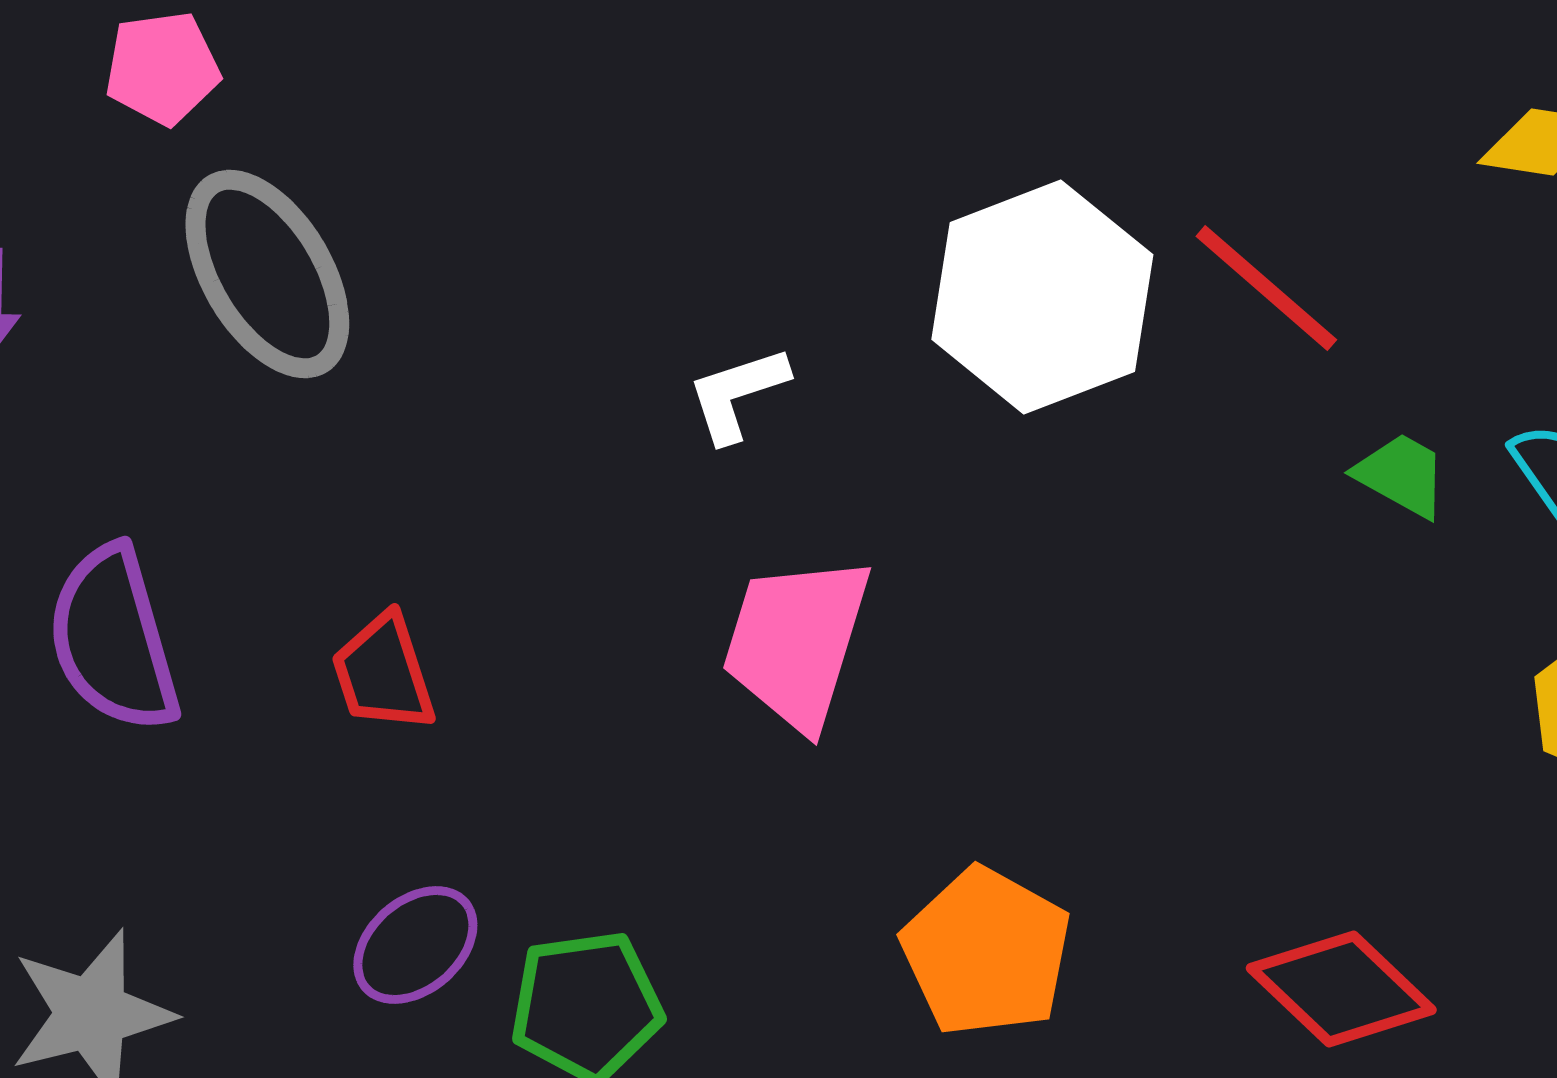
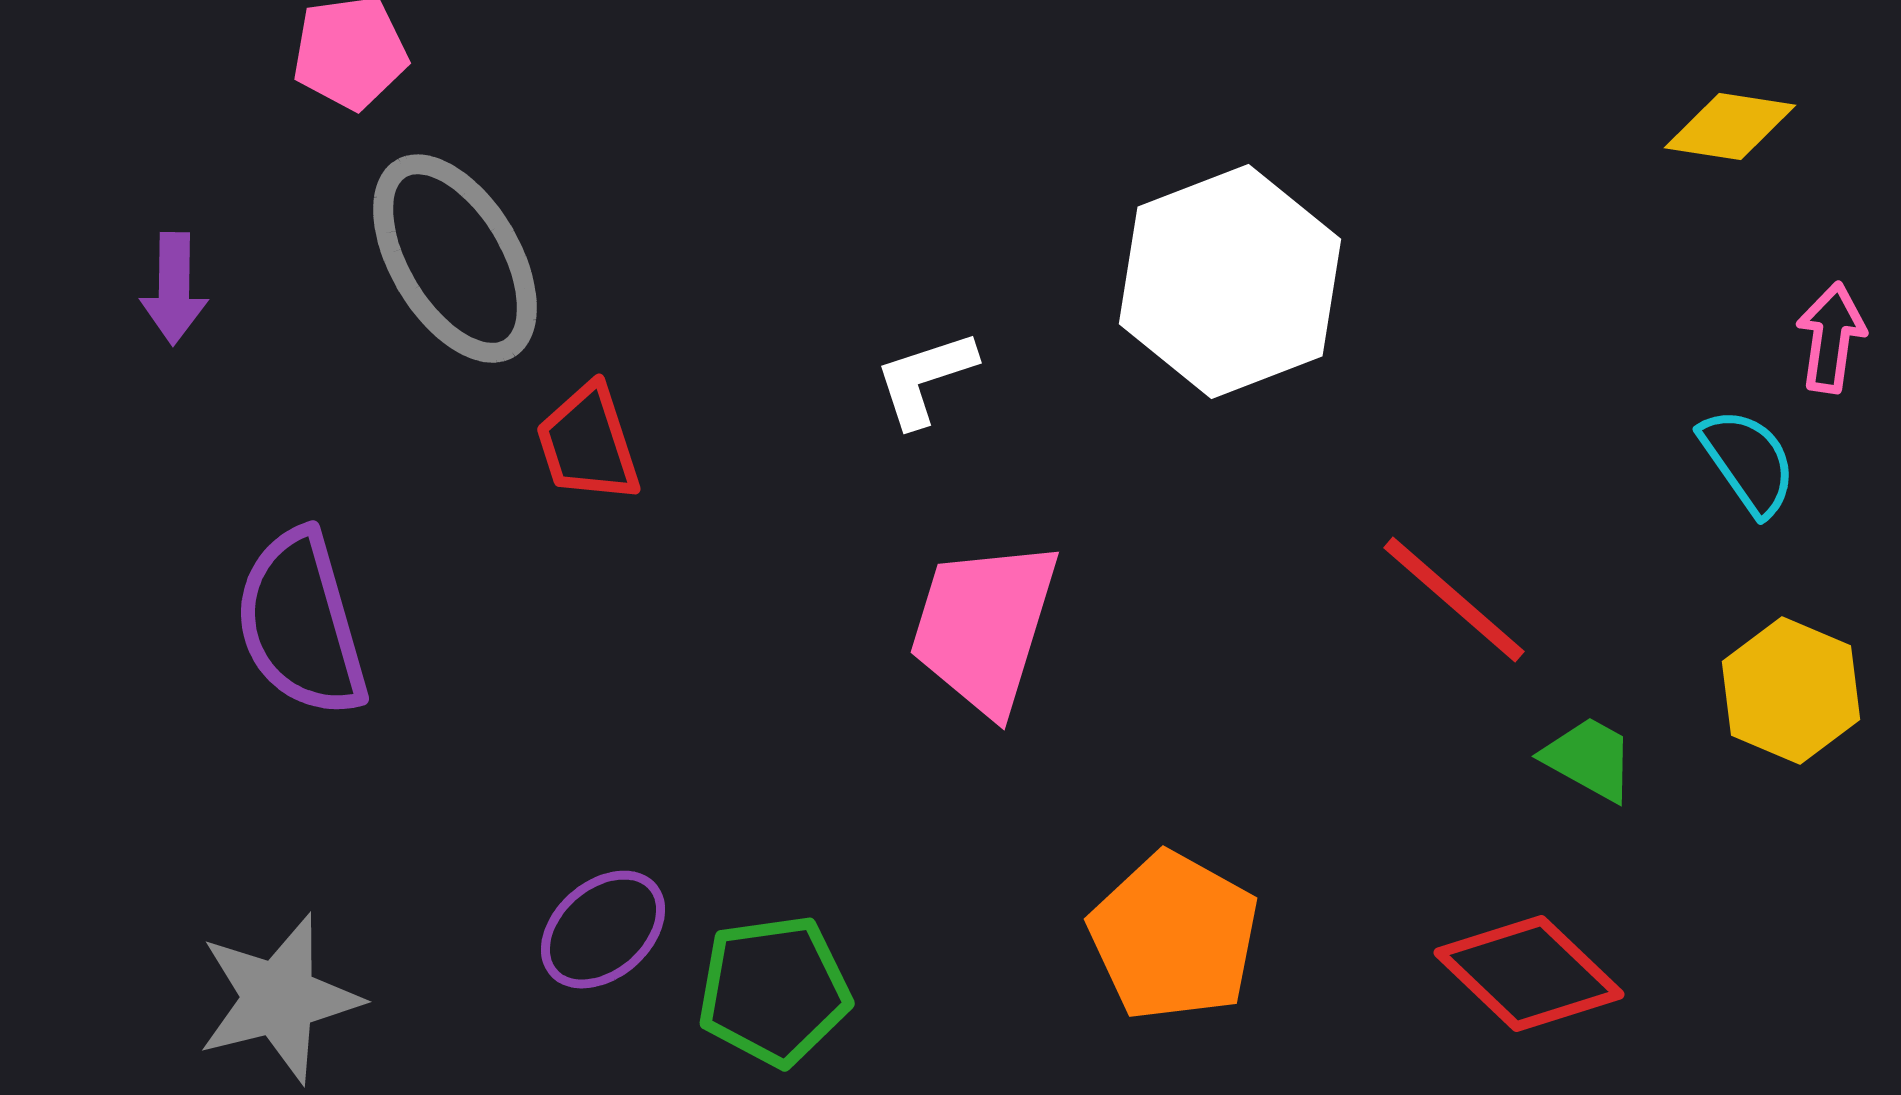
red line: (1266, 288) -> (1454, 600), moved
green trapezoid: (1401, 475) -> (1589, 759), moved
red trapezoid: (383, 673) -> (588, 444), moved

